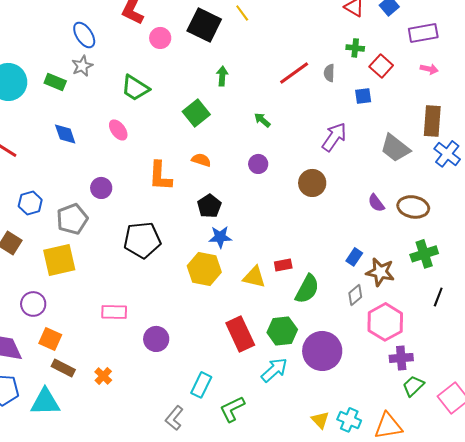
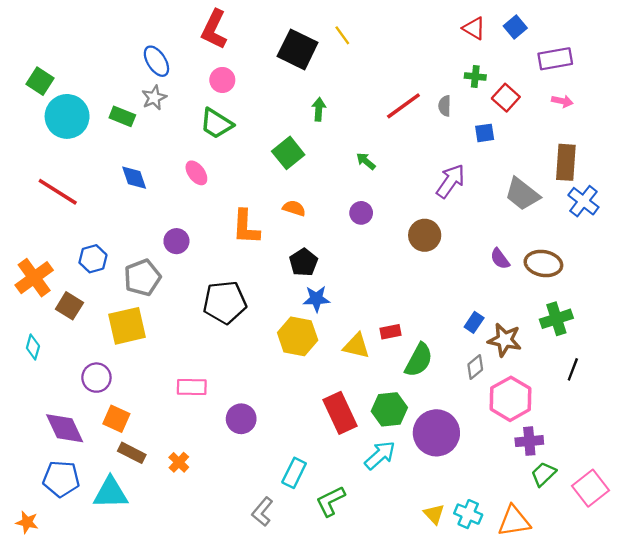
pink circle: (160, 38) -> (222, 80), moved

